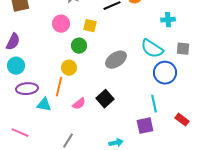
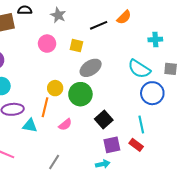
green circle: (79, 46) -> (80, 94), moved, size x1.5
gray ellipse: (116, 60) -> (91, 68), moved
black square: (105, 99) -> (104, 119), moved
red rectangle: (182, 120) -> (136, 145), moved
purple square: (145, 126) -> (112, 145), moved

